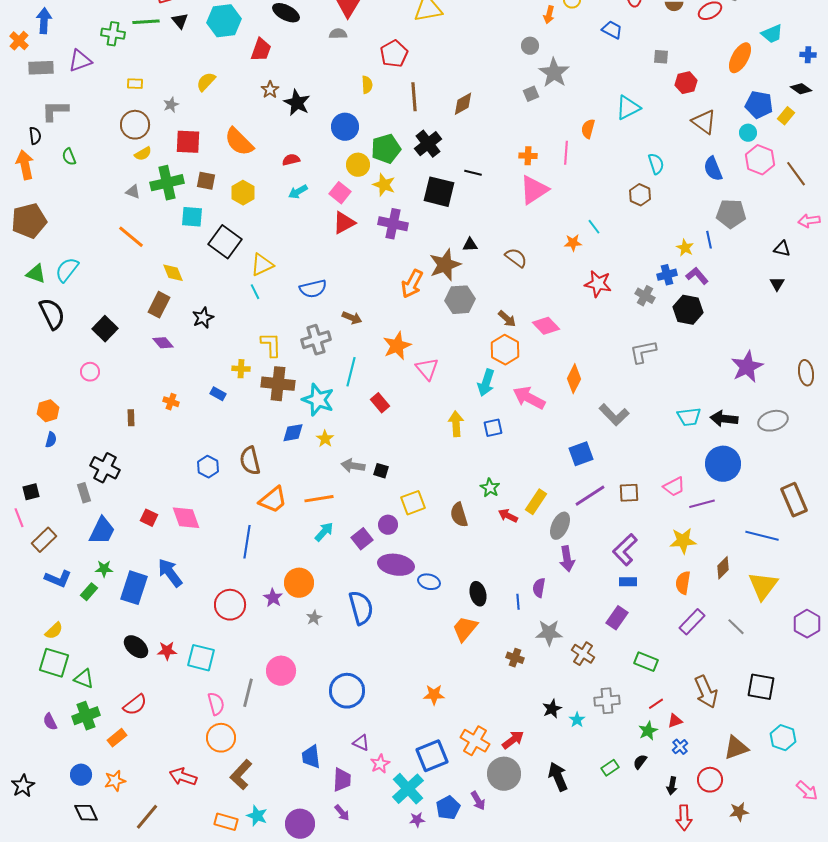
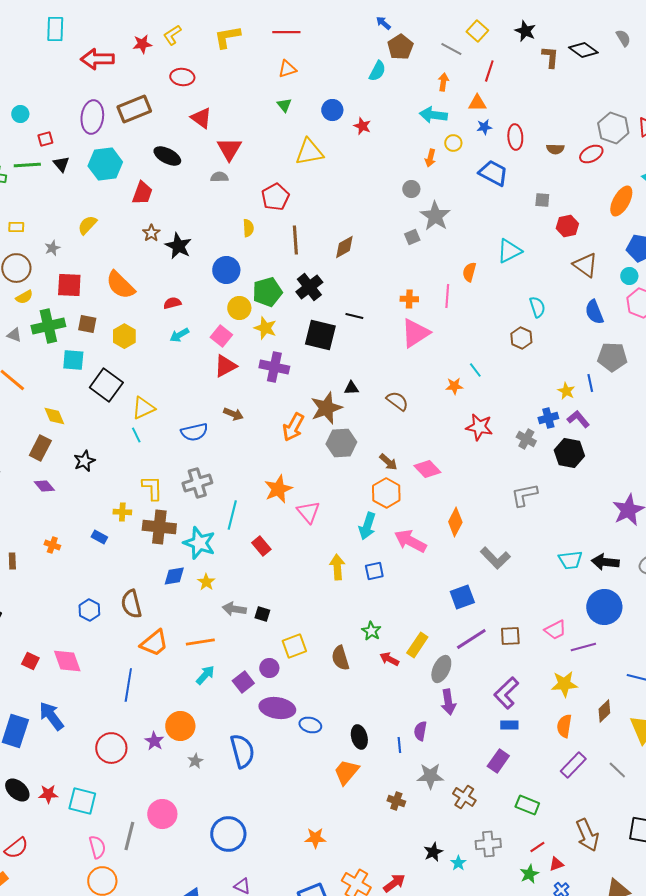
blue trapezoid: (612, 30) -> (493, 173), size x1.4
brown arrow: (352, 318) -> (233, 414), moved

